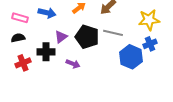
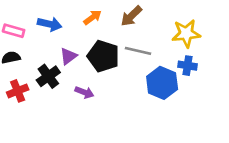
blue cross: (150, 44) -> (188, 66), turned 32
black cross: (46, 52) -> (48, 76), turned -36

